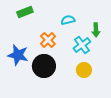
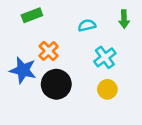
green arrow: (96, 30) -> (124, 19), moved
orange cross: (48, 40) -> (49, 51), moved

